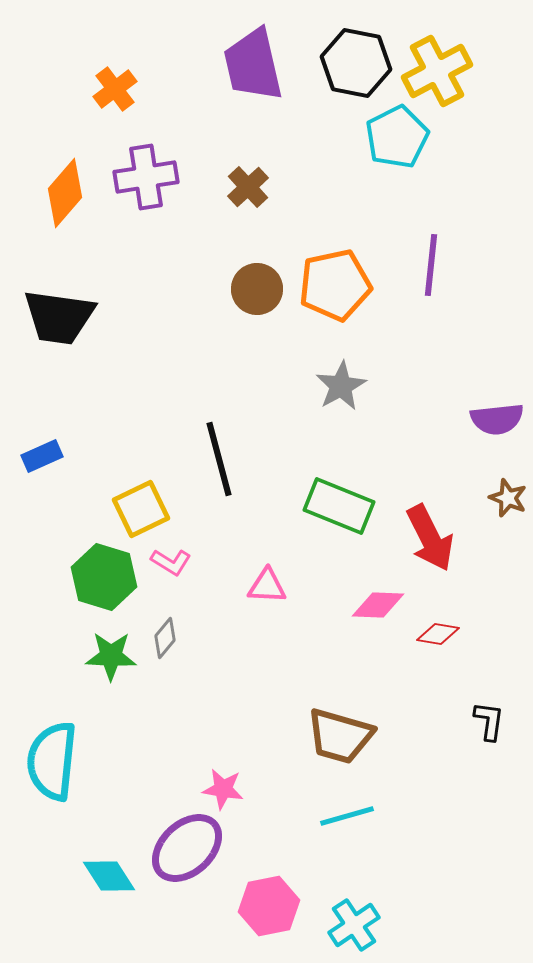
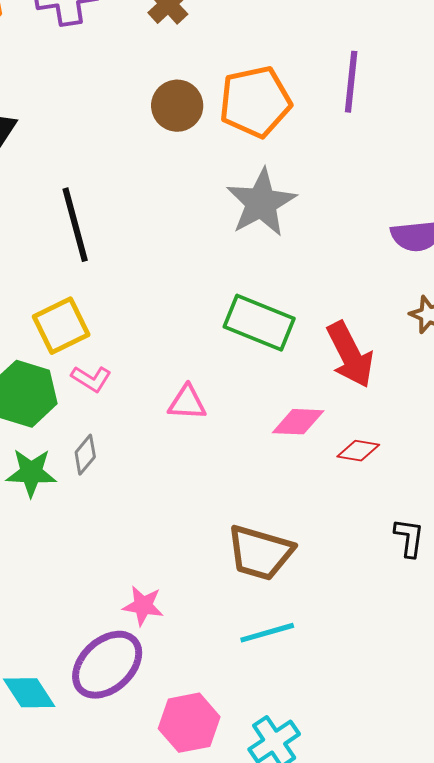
gray star: (341, 386) -> (261, 203), size x1.4
black line: (219, 459) -> (75, 225), moved

